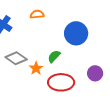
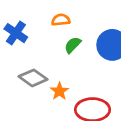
green semicircle: (54, 56) -> (73, 45), moved

